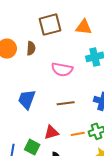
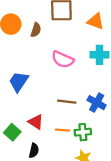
brown line: (66, 103) -> (67, 102), moved
red triangle: (51, 132) -> (36, 122), turned 35

